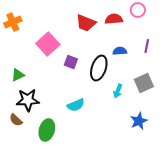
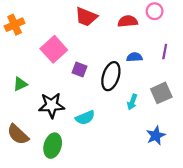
red trapezoid: (86, 23) -> (86, 17), moved
black star: (28, 100) -> (52, 105), moved
brown semicircle: (16, 120) -> (18, 134), size x1.5

